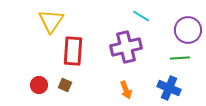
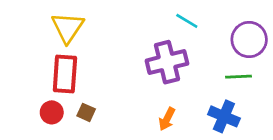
red rectangle: (73, 51) -> (65, 74), moved
orange arrow: (126, 90) -> (167, 119), turned 48

